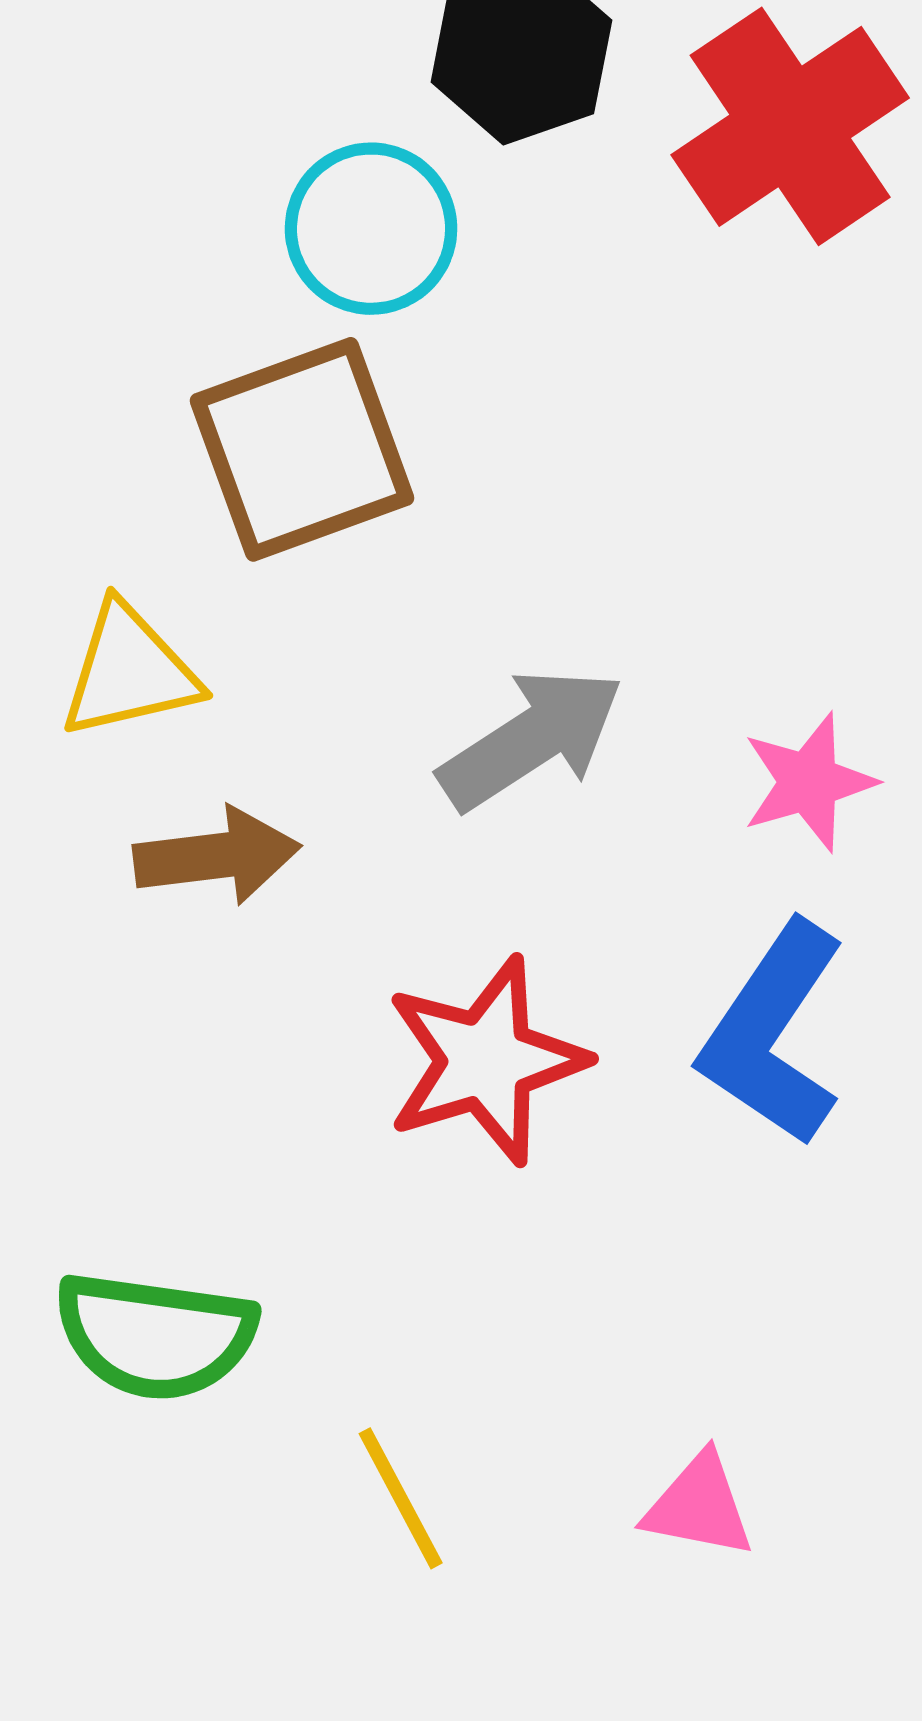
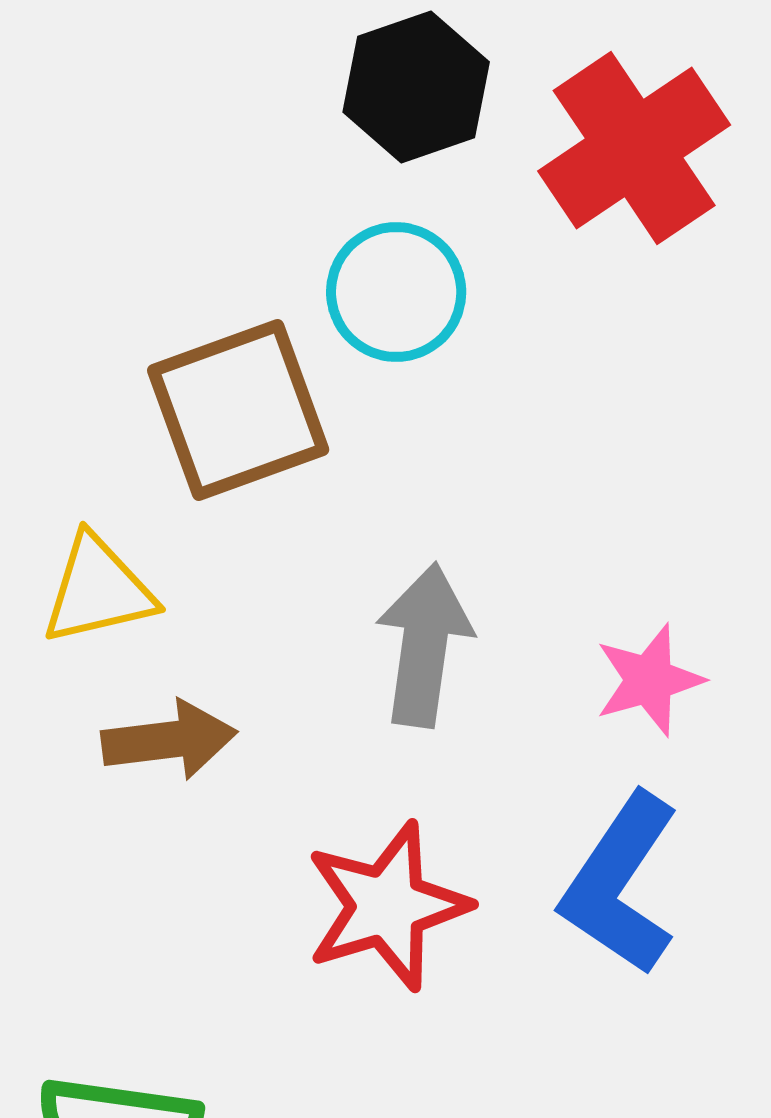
cyan circle: (371, 229) -> (396, 292), moved
gray arrow: (531, 739) -> (424, 645), turned -49

